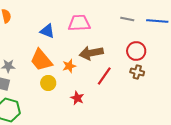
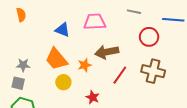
gray line: (127, 19) -> (134, 12), moved
red circle: (136, 51) -> (149, 37), moved
brown cross: (137, 72) -> (153, 71), size x1.6

